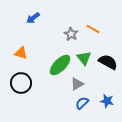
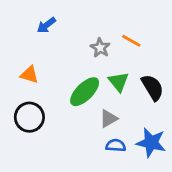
black semicircle: (108, 62) -> (153, 87), turned 30
blue star: (107, 101) -> (151, 143), size x1.5
blue semicircle: (82, 103) -> (116, 145), turned 48

